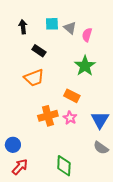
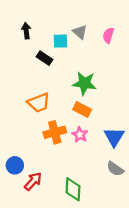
cyan square: (52, 24) -> (60, 41), moved
pink semicircle: (87, 35) -> (108, 35), moved
green star: (85, 66) -> (84, 83), moved, turned -30
orange trapezoid: (34, 78) -> (39, 103), moved
red arrow: (20, 167) -> (33, 181), moved

